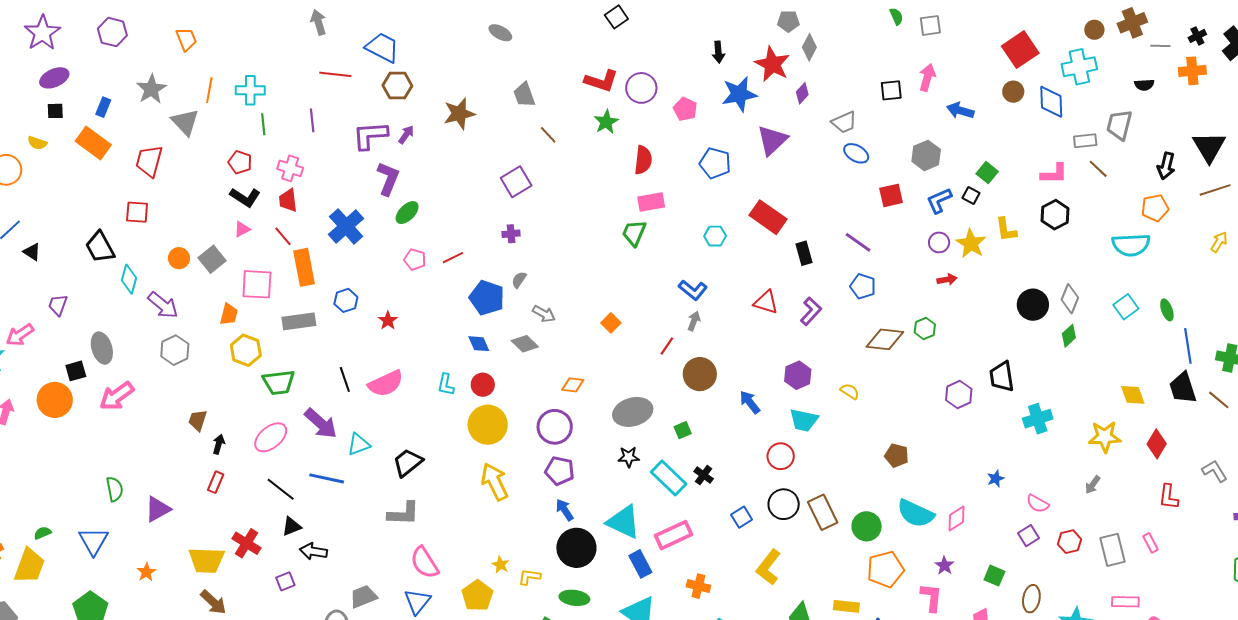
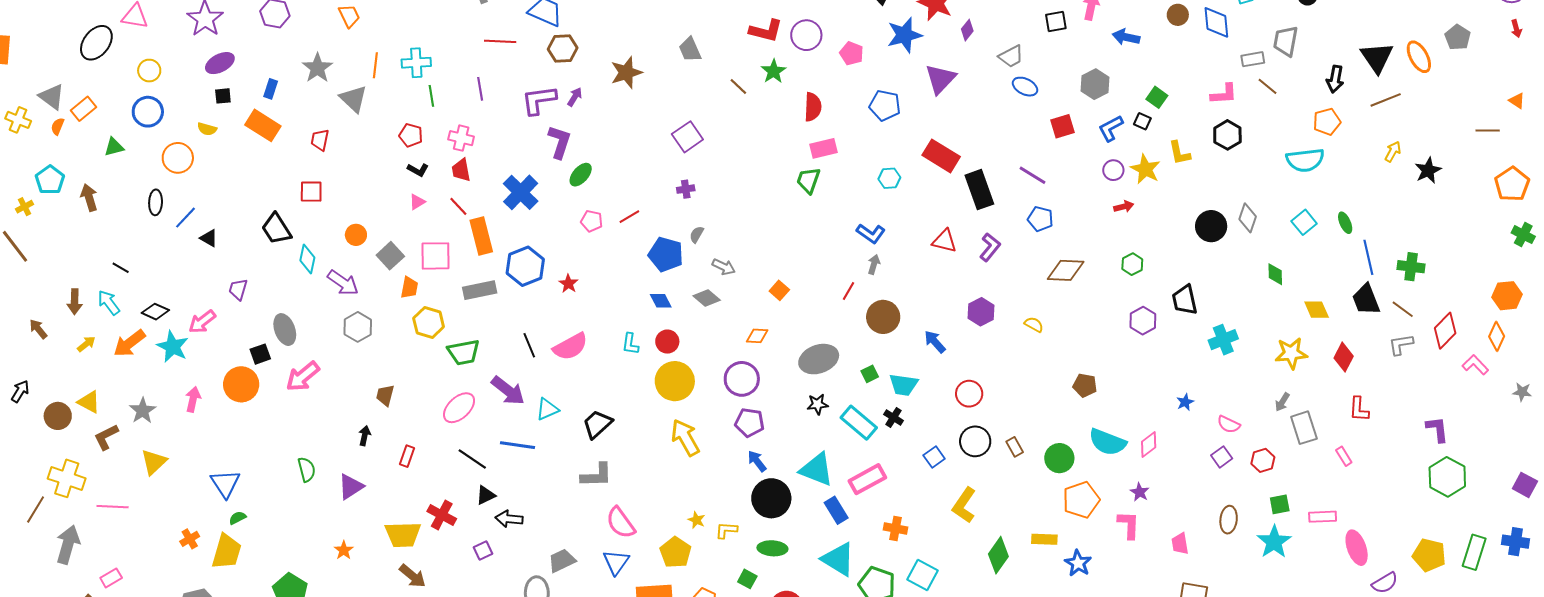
brown line: (548, 135) -> (738, 87), moved
red trapezoid: (149, 161) -> (320, 140), size x0.7
black L-shape: (245, 197) -> (418, 170), size x0.7
black rectangle: (804, 253) -> (979, 190), size x1.6
gray square: (212, 259) -> (390, 256), moved
blue hexagon: (346, 300) -> (525, 266), size x1.6
orange square: (611, 323) -> (779, 290), moved
green hexagon: (925, 328) -> (1132, 264), moved
green diamond: (1069, 336) -> (1275, 274), moved, turned -45
cyan trapezoid: (804, 420) -> (903, 385), moved
black arrow: (219, 444) -> (365, 436), moved
gray L-shape: (1215, 471) -> (1401, 344), moved, turned -64
brown rectangle: (823, 512) -> (1015, 447), size x0.6
blue triangle: (93, 541) -> (225, 484), moved
gray rectangle: (1112, 550) -> (1304, 428), moved
green square: (994, 576) -> (1280, 504), moved, turned -30

